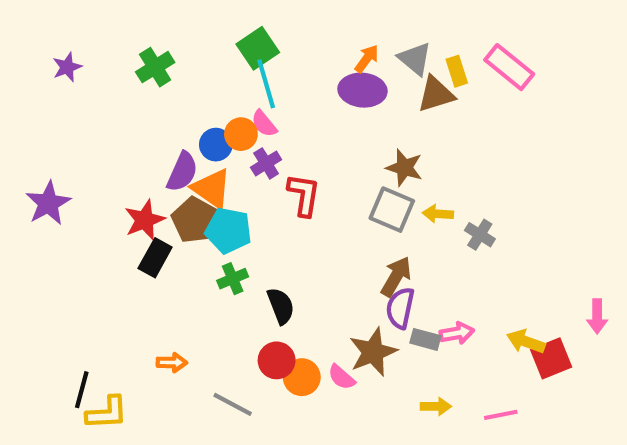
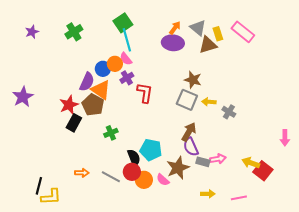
cyan pentagon: (228, 230) -> (151, 150), moved
black semicircle: (281, 306) -> (134, 158), moved
purple semicircle: (400, 308) -> (191, 147), turned -36
pink arrow: (597, 316) -> (285, 138), moved
red square: (551, 358) -> (263, 171), turned -30
gray line: (233, 404) -> (111, 177), moved

